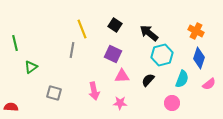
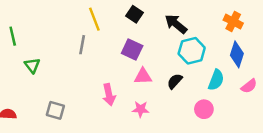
green triangle: (31, 67) -> (32, 65), turned -32
gray square: (54, 93) -> (55, 110), moved

